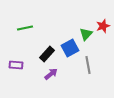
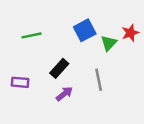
blue square: (70, 48) -> (85, 30), moved
gray line: (88, 65) -> (99, 80), moved

